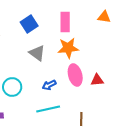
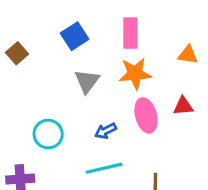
orange triangle: (104, 17) -> (188, 55), moved
gray triangle: (37, 53) -> (87, 81), turned 30
red triangle: (97, 80) -> (183, 106), moved

